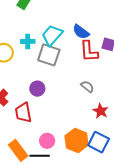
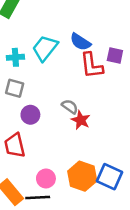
gray square: (49, 55) -> (15, 88), moved, size x0.7
gray semicircle: (87, 87) -> (70, 107), moved
red star: (101, 111) -> (81, 120), moved

